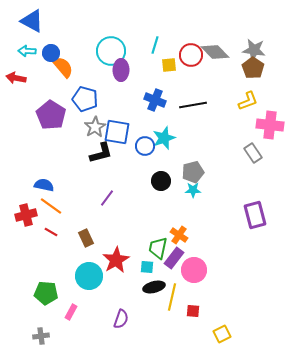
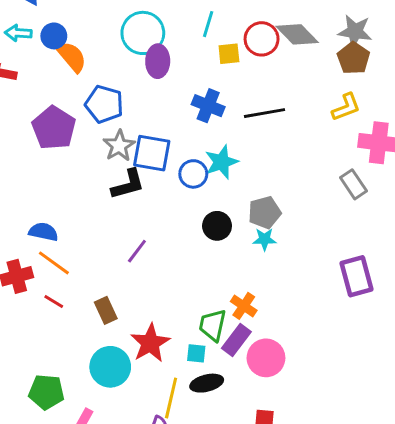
yellow line: (172, 297) -> (171, 398), moved

